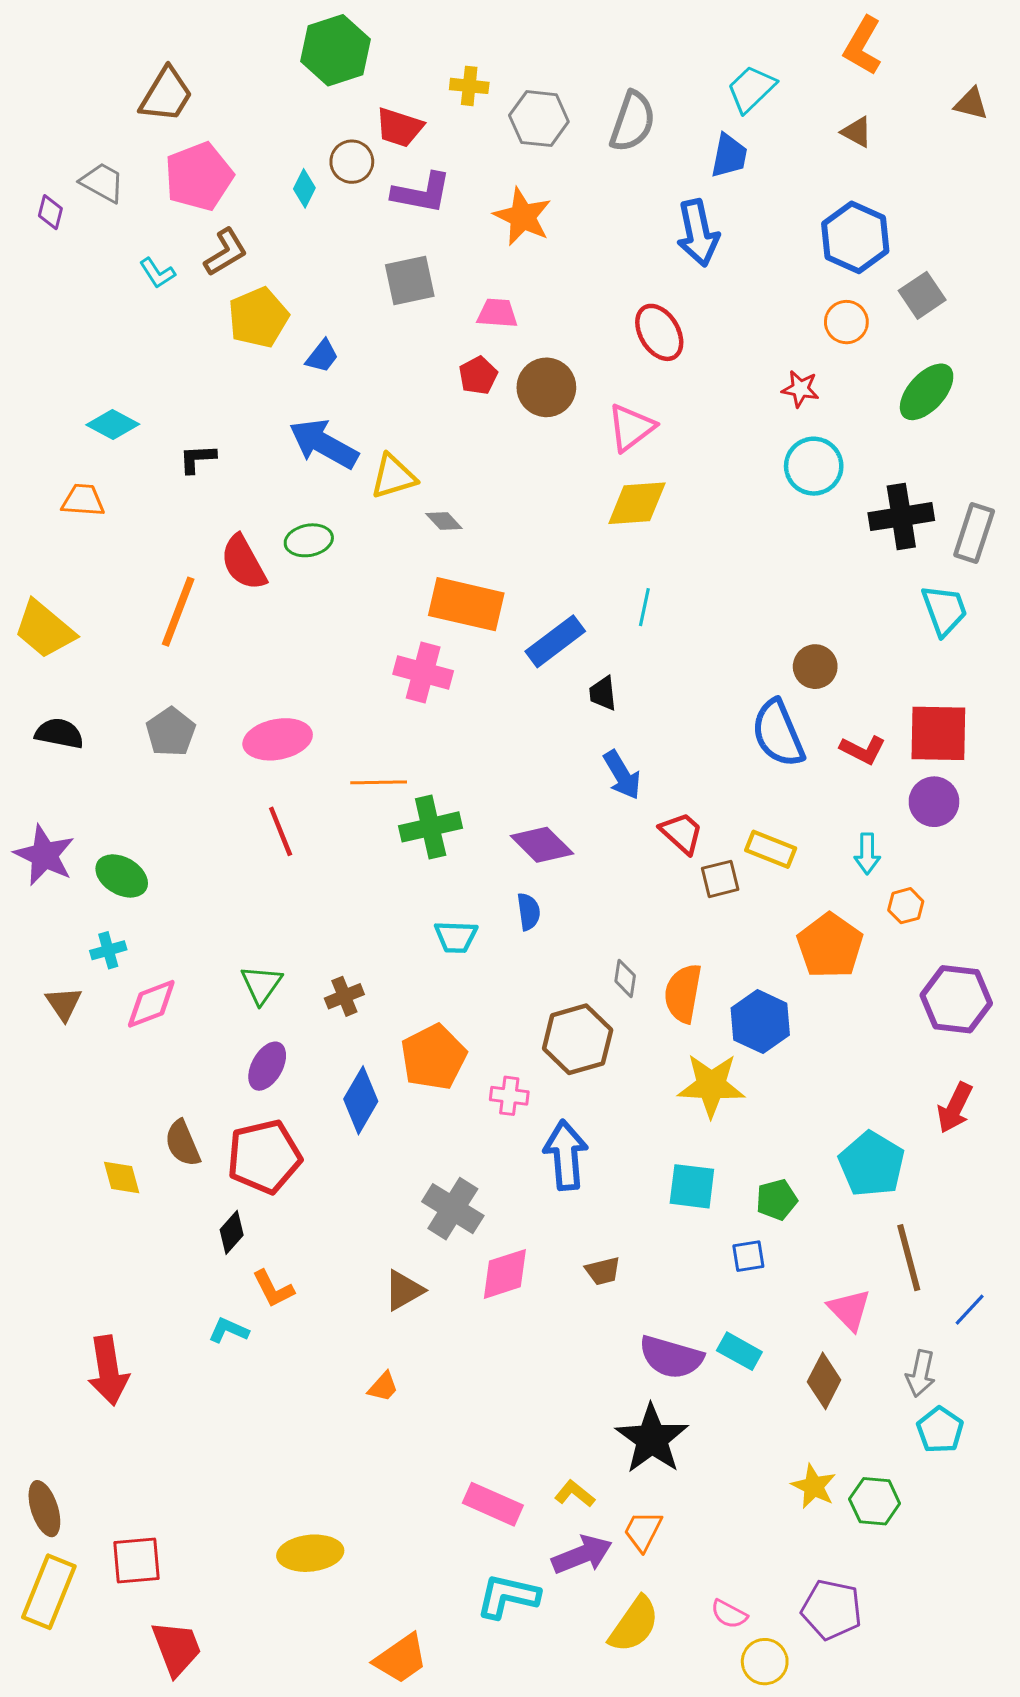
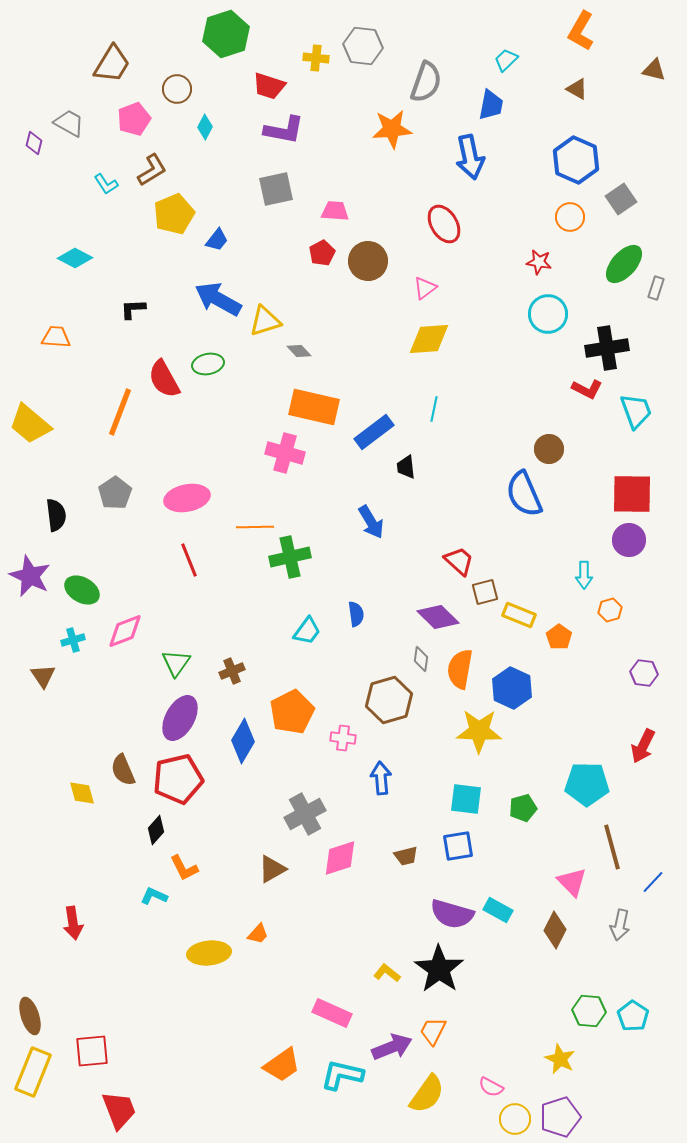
cyan trapezoid: (751, 89) -> (506, 60), size x0.7
gray hexagon: (539, 119) -> (363, 46), moved
brown circle: (352, 162) -> (177, 89), moved
pink pentagon: (199, 176) -> (134, 119), size x0.7
orange star: (523, 217) -> (392, 129), moved, turned -30
cyan diamond: (113, 425) -> (75, 258), moved
pink triangle: (631, 427) -> (425, 288), size x0.7
gray rectangle: (974, 533) -> (656, 288), moved, size x0.6
black semicircle: (59, 733) -> (56, 515), moved, turned 72
red L-shape: (863, 750) -> (587, 389), moved
blue arrow: (622, 775) -> (371, 522), moved
purple diamond: (542, 845) -> (438, 617), moved
yellow rectangle: (771, 849) -> (519, 615), moved
cyan trapezoid: (456, 937) -> (307, 631), turned -56
orange pentagon: (830, 946) -> (559, 637), size x0.6
purple hexagon: (956, 999) -> (644, 673), size x0.6
pink diamond: (151, 1004) -> (125, 631), moved
purple ellipse: (267, 1066) -> (180, 718), size x1.4
blue arrow: (566, 1155) -> (381, 778), size x0.7
cyan pentagon: (872, 1164) -> (587, 784), turned -30
gray cross: (453, 1209) -> (305, 814), turned 30
blue square: (748, 1256) -> (458, 846), moved, size x1.4
red arrow: (108, 1371) -> (73, 923), size x0.7
cyan pentagon: (940, 1430) -> (633, 1016), moved
yellow star: (814, 1486) -> (560, 1059), moved
yellow L-shape: (575, 1494) -> (387, 973), moved
yellow ellipse: (310, 1553) -> (209, 953), moved
purple pentagon: (832, 1610) -> (560, 1117), moved, turned -30
orange trapezoid: (401, 1659) -> (282, 1065), moved

